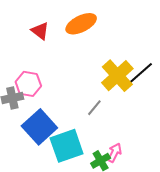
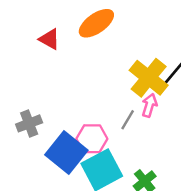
pink hexagon: (28, 84) -> (92, 139), moved
pink arrow: (115, 153) -> (149, 105), moved

